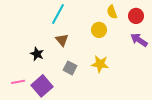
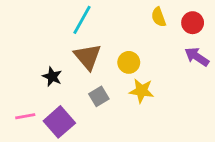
yellow circle: (99, 30) -> (129, 62), moved
brown triangle: (62, 40) -> (88, 57), size x1.5
gray square: (70, 68) -> (99, 96), turned 32

